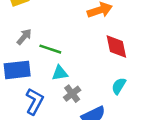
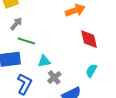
gray arrow: (24, 37) -> (16, 24), moved
green line: (50, 49) -> (26, 41), moved

